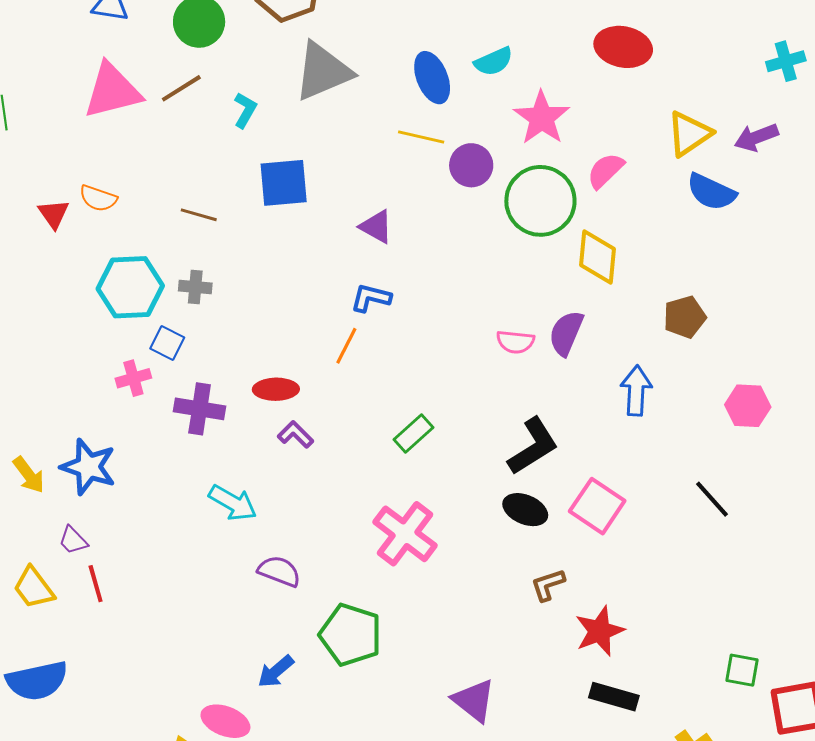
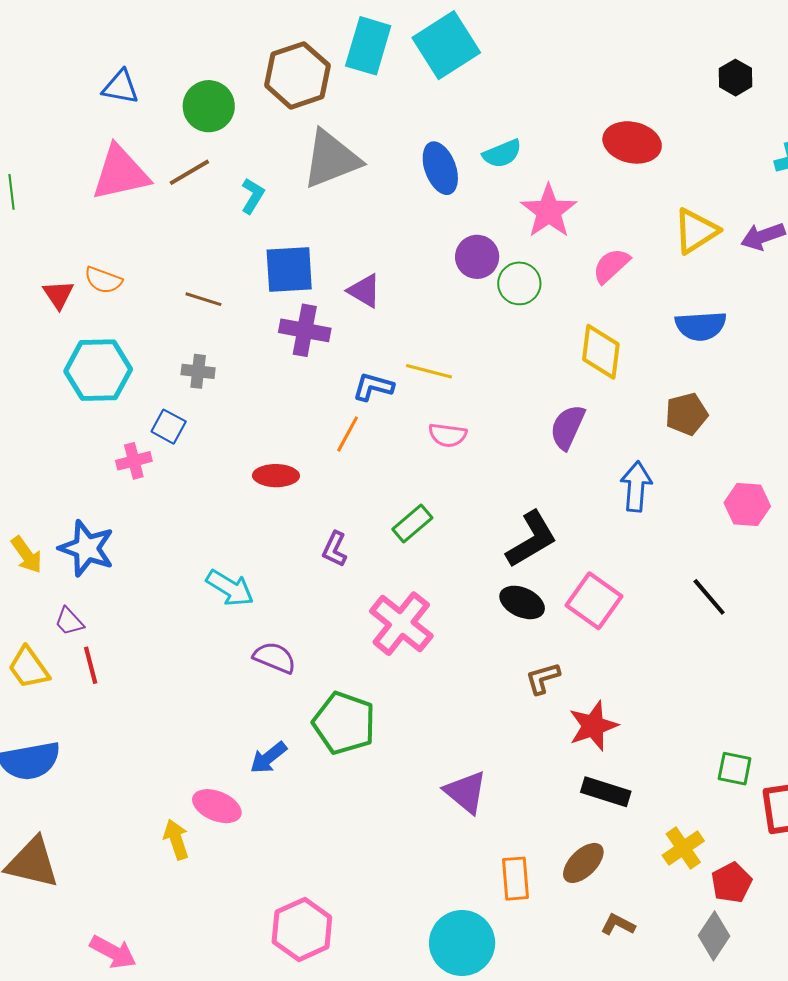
yellow line: (421, 137) -> (429, 371), moved
blue semicircle: (711, 192) -> (701, 326), moved, turned -30
green circle: (540, 201) -> (519, 283), moved, size x0.6
purple triangle: (376, 227) -> (364, 291), moved
cyan hexagon: (130, 287) -> (98, 370), moved
pink semicircle: (515, 342) -> (448, 435), moved
purple cross: (200, 409) -> (305, 330), moved
purple L-shape: (295, 435) -> (335, 549), moved, turned -111

